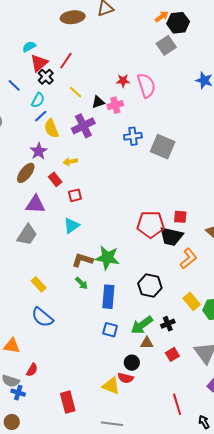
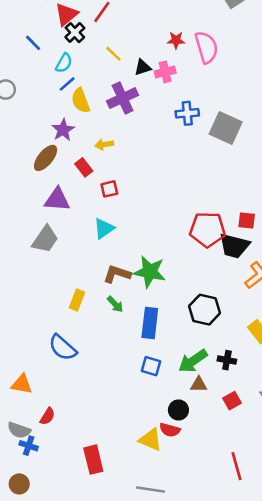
yellow rectangle: (39, 284) -> (77, 300), moved, turned 63
black cross: (168, 324) -> (227, 360), turned 32

